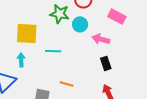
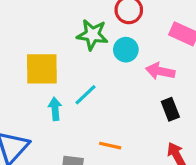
cyan line: (53, 51) -> (85, 95), turned -42
cyan arrow: (21, 60) -> (55, 109), moved

